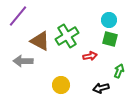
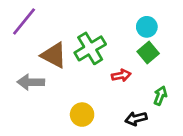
green square: (110, 39) -> (148, 52), turned 35

